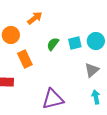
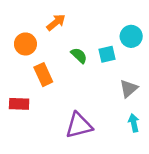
cyan circle: (96, 41) -> (131, 36), moved
green semicircle: (53, 44) -> (79, 55), turned 96

